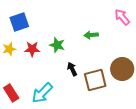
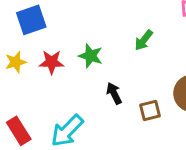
green arrow: (91, 35) -> (144, 40), turned -48
brown square: (95, 80) -> (150, 110), size x0.6

